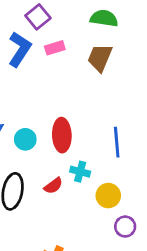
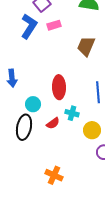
brown trapezoid: (100, 58) -> (86, 46), moved
cyan circle: (25, 139) -> (33, 104), moved

